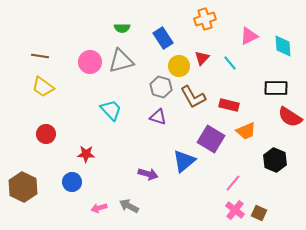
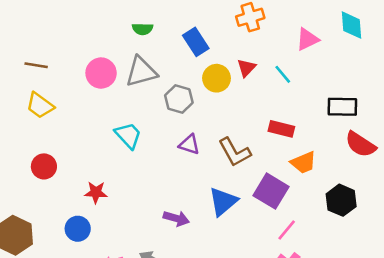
cyan diamond: (283, 46) -> (351, 25), moved
gray hexagon: (161, 87) -> (179, 99), moved
brown L-shape: (193, 97) -> (235, 152), moved
purple square: (211, 139) -> (271, 191), moved

